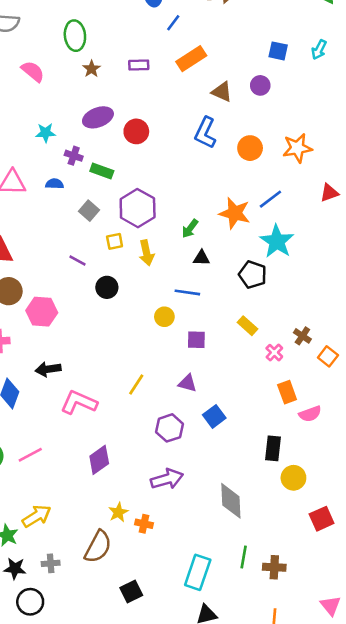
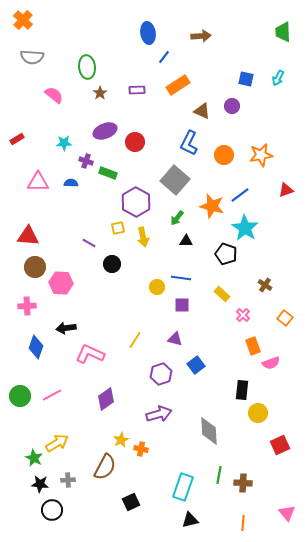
gray square: (89, 211) -> (175, 180), moved, size x1.8
blue line: (187, 292) -> (181, 278), moved
brown cross: (302, 336) -> (265, 285), moved

